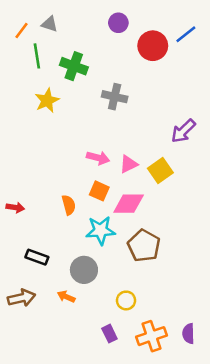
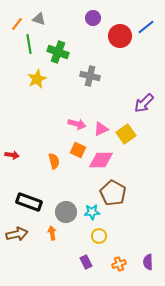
red arrow: (15, 207) -> (12, 155), moved
cyan star: (101, 230) -> (92, 212), moved, size x0.7
black rectangle: (37, 257) -> (29, 202), size x1.4
orange arrow: (66, 297) -> (52, 233), turned 56
orange cross: (151, 336) -> (119, 264), size x0.6

